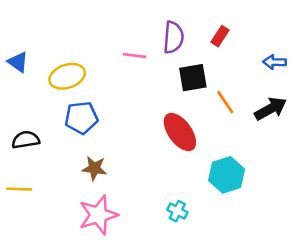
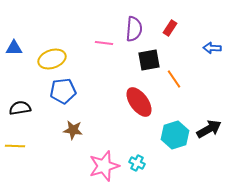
blue triangle: (18, 62) -> (14, 48), turned -36
black arrow: (271, 109) -> (209, 129), moved
pink star: (98, 215) -> (104, 166), moved

